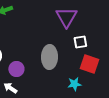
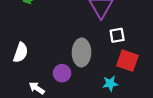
purple circle: (16, 69) -> (62, 73), moved

